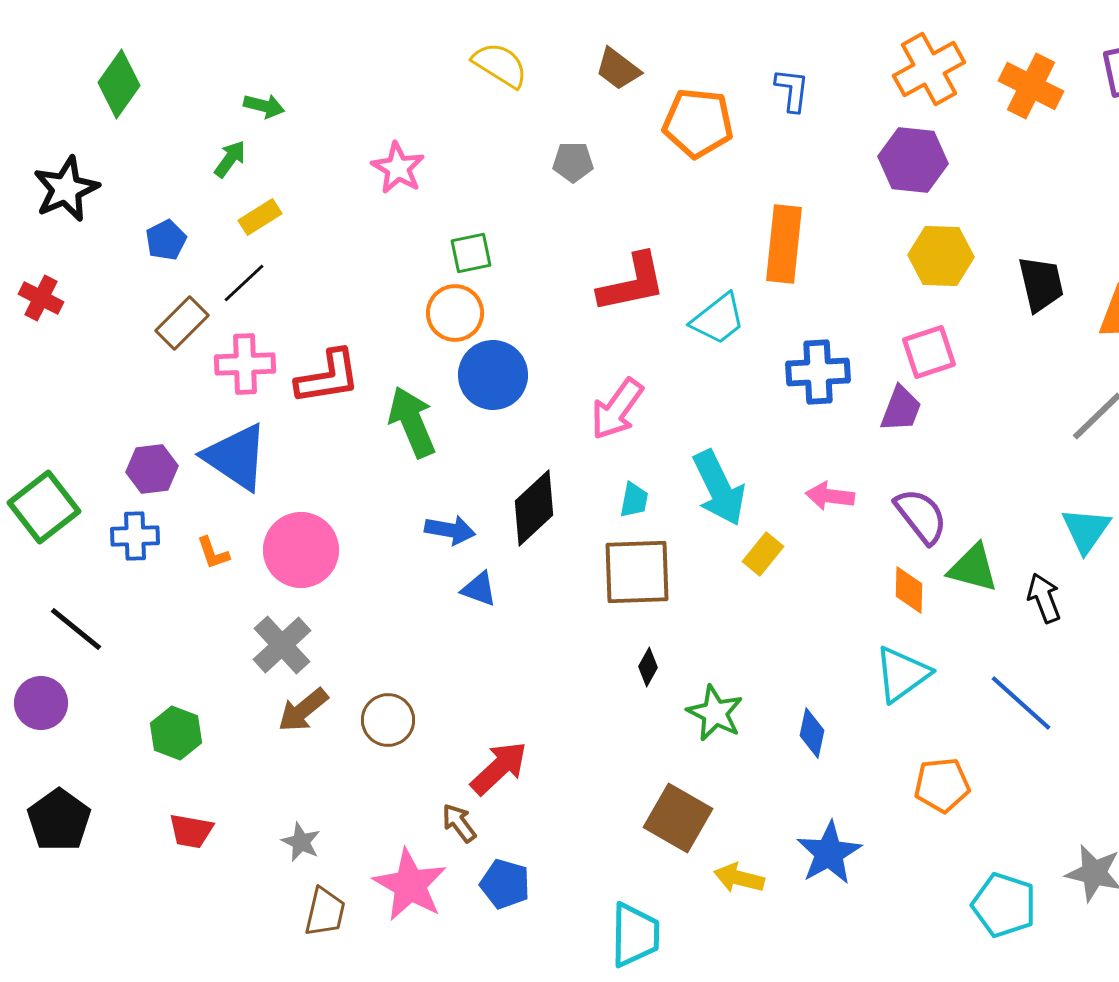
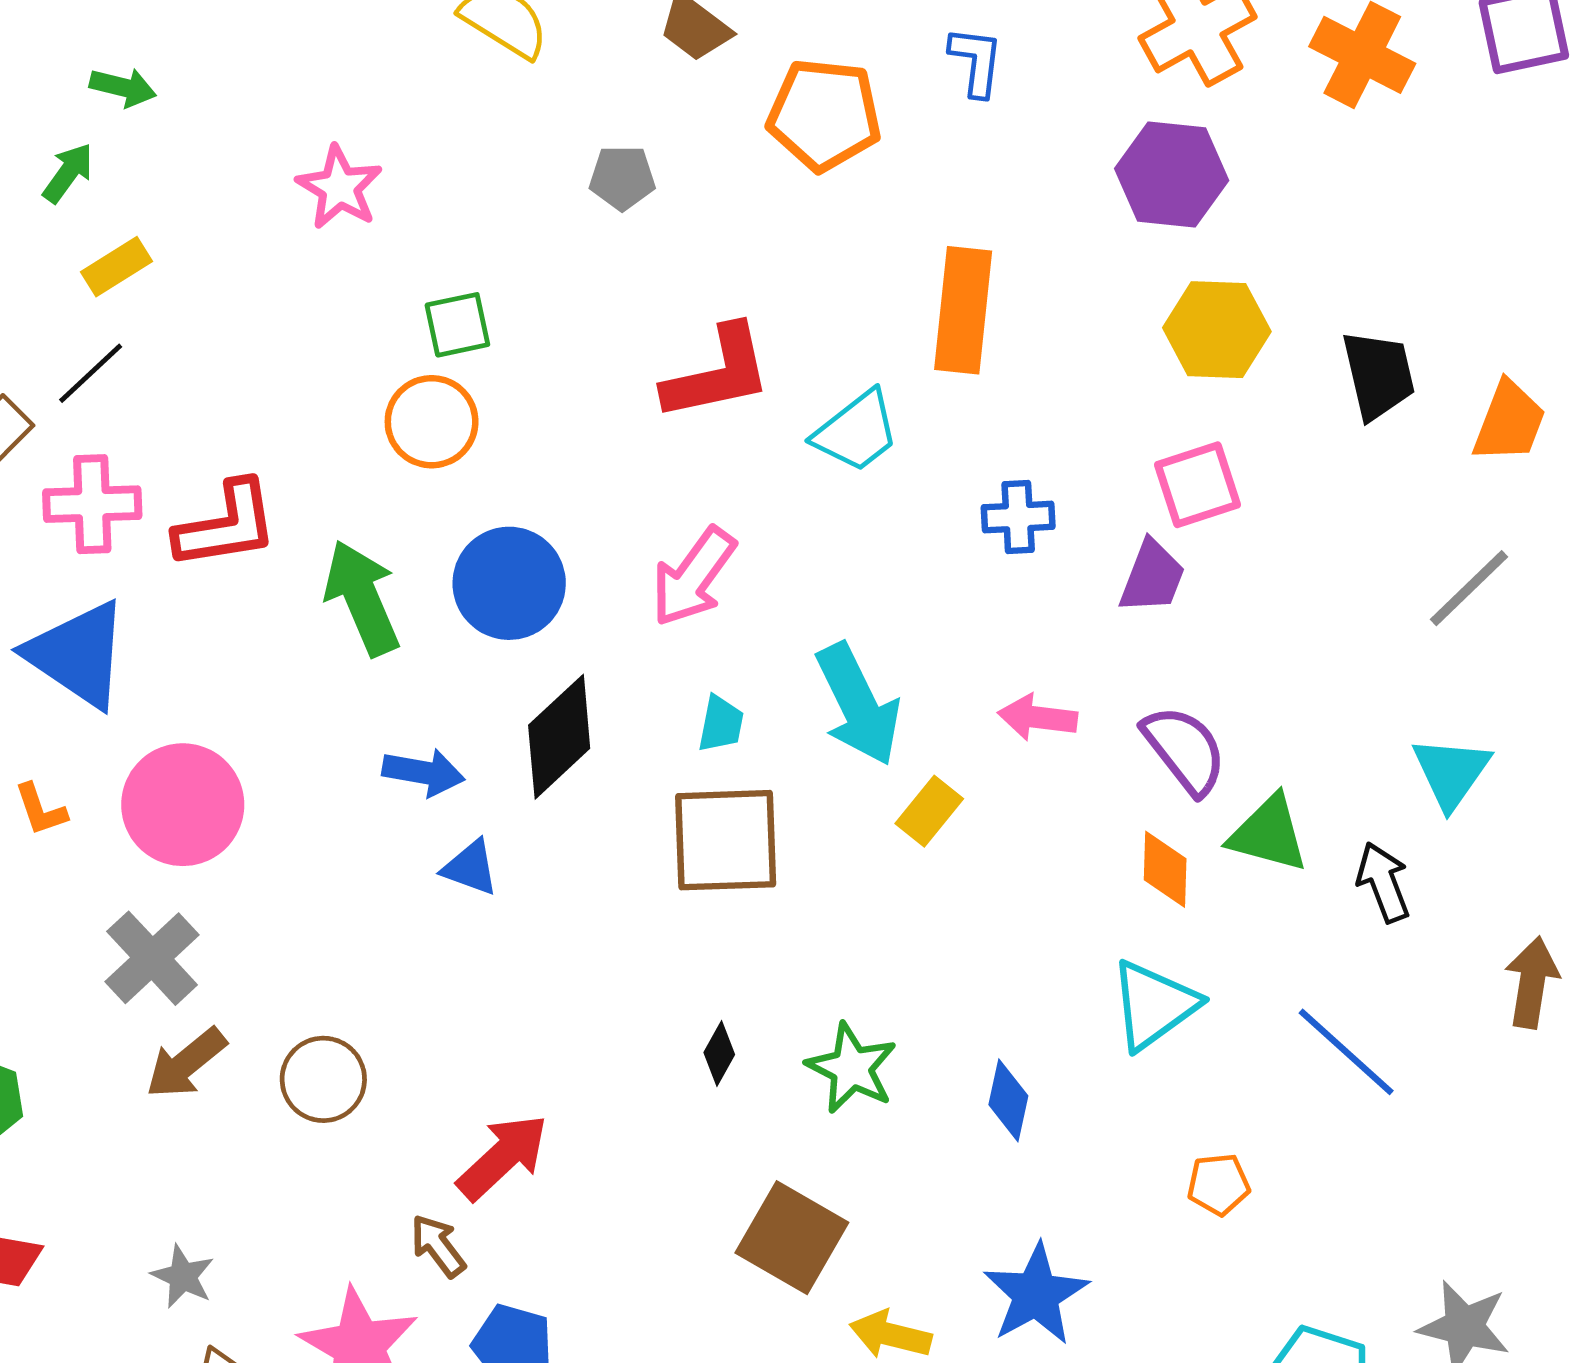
blue cross: (818, 372) -> (1018, 517), size x0.7
blue circle: (493, 375) -> (509, 583), moved
black diamond: (648, 667) -> (719, 1054), moved
orange pentagon: (942, 785) -> (1218, 1184), size x0.7

